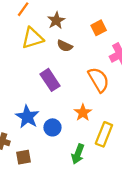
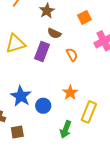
yellow triangle: (32, 38) -> (15, 44), moved
purple rectangle: (50, 80) -> (42, 52), moved, turned 54
orange semicircle: (99, 80) -> (72, 55), moved, size x0.6

